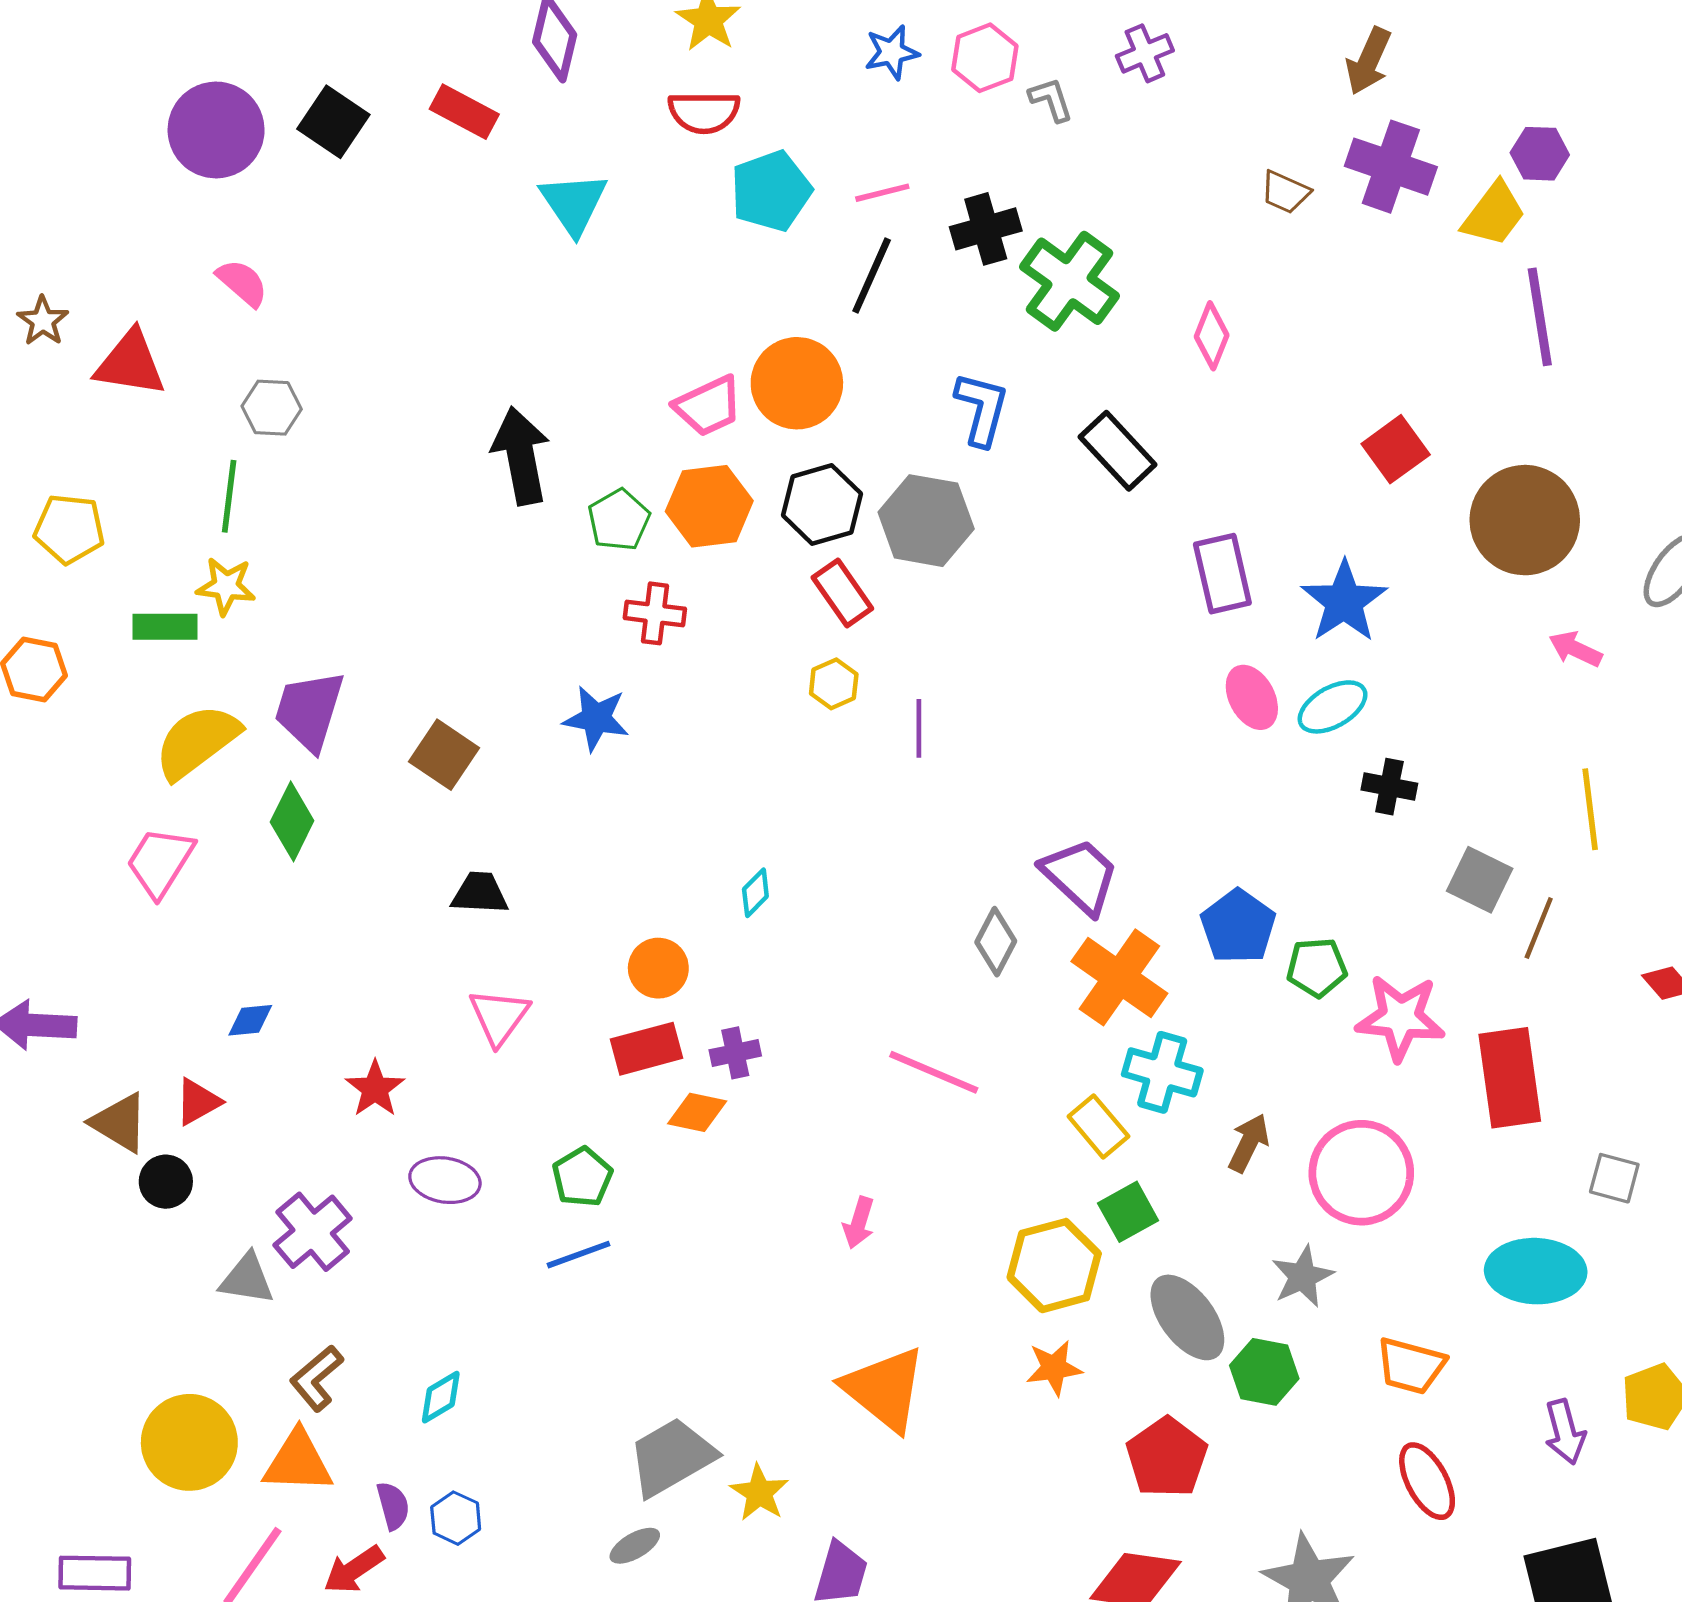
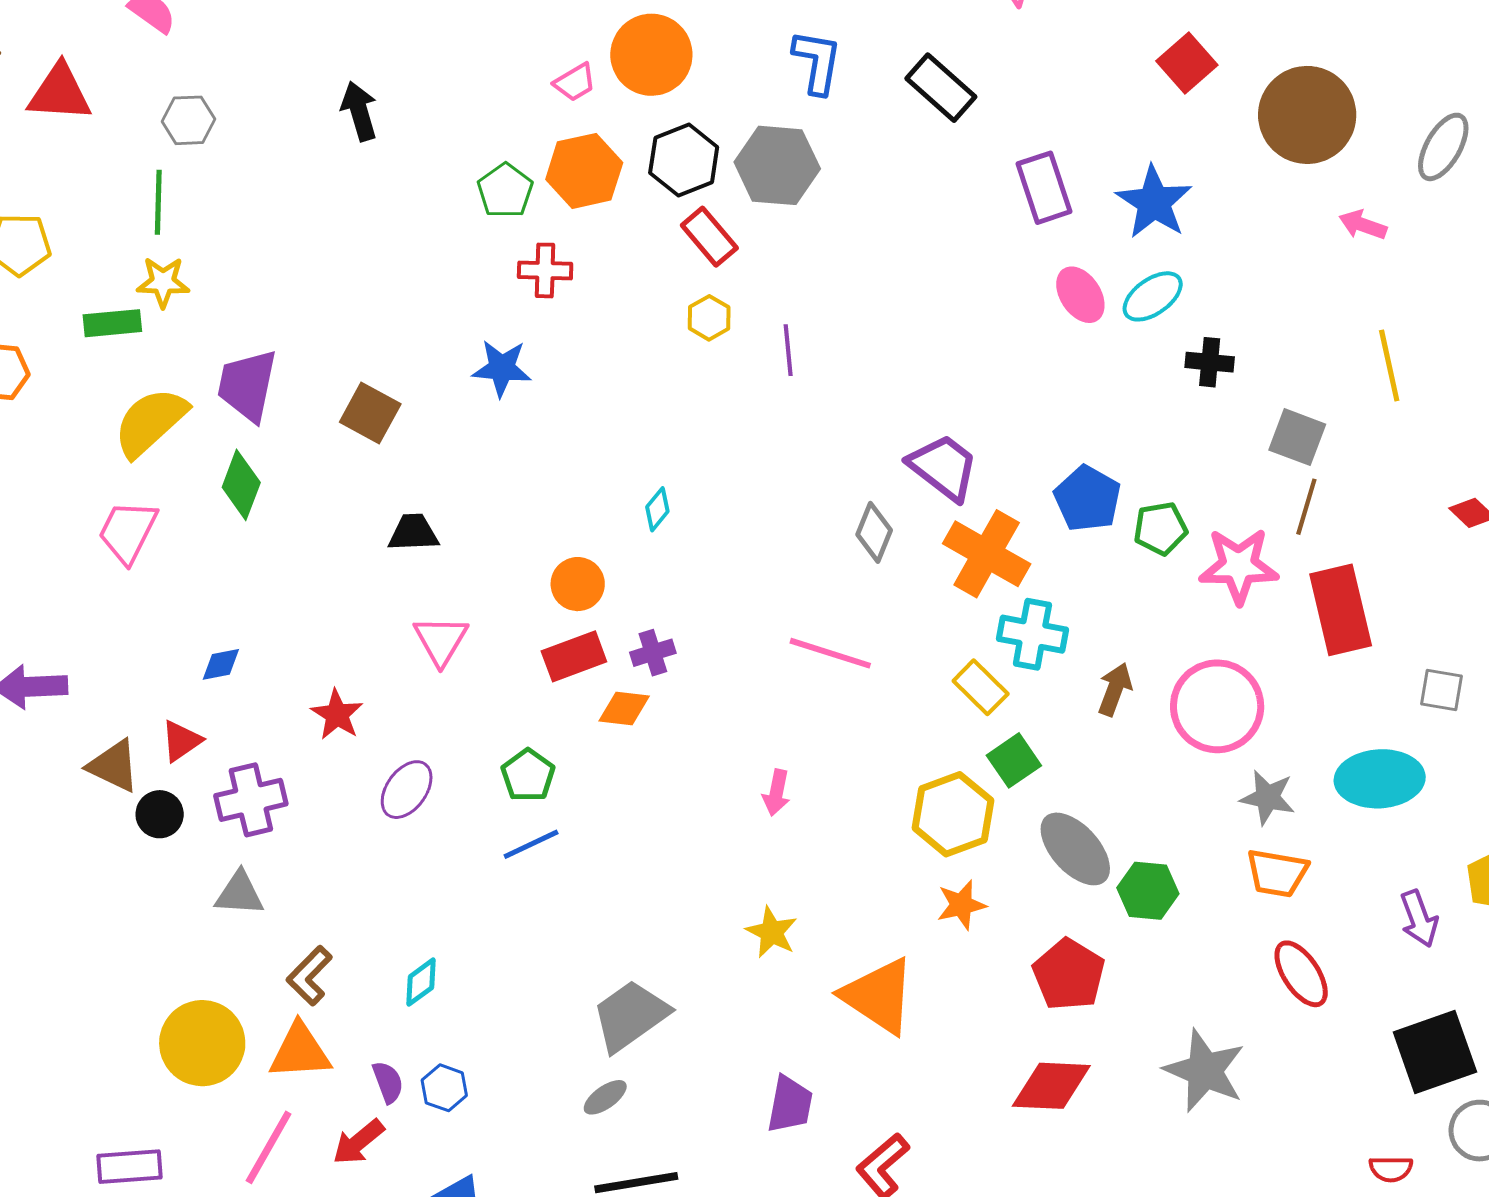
pink trapezoid: (708, 406) -> (575, 82), size x0.7
black arrow: (521, 456) -> (359, 111), moved, size x0.7
brown line: (1539, 928) -> (1306, 507), moved
purple ellipse: (445, 1180) -> (407, 790), turned -58
purple cross: (313, 1232) -> (251, 800), moved, turned 32
gray star: (1303, 1276) -> (1268, 797), moved, turned -30
orange triangle: (884, 1389) -> (879, 996), moved
yellow star: (759, 1493) -> (772, 932), moved

